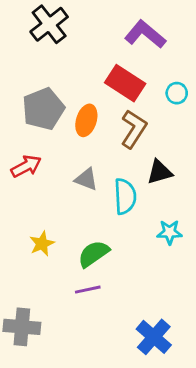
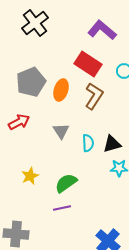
black triangle: (159, 172) -> (112, 144), moved
gray triangle: (86, 179) -> (61, 131), turned 36
cyan semicircle: (125, 196) -> (88, 143), size x0.7

